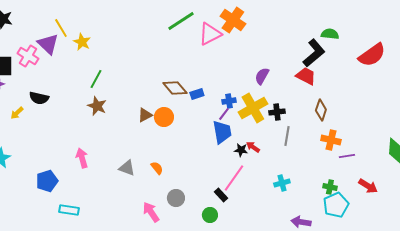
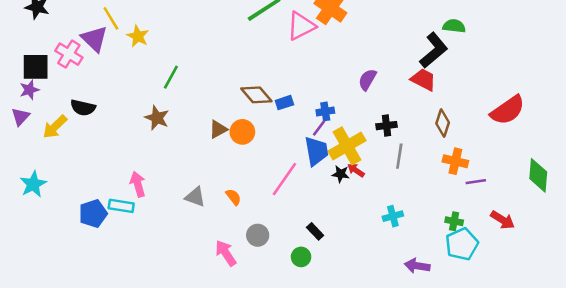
red semicircle: (372, 55) -> (508, 110), moved
green line: (96, 79) -> (171, 77), moved
yellow cross: (253, 108) -> (347, 146), moved
yellow arrow: (17, 113) -> (55, 127), size x1.5
pink line: (234, 178) -> (284, 179), moved
cyan rectangle: (69, 210) -> (121, 206), moved

